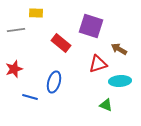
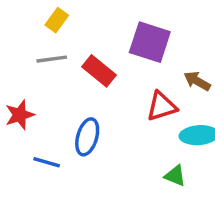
yellow rectangle: (36, 13) -> (57, 20), turned -56
gray line: (16, 30) -> (52, 59), moved

